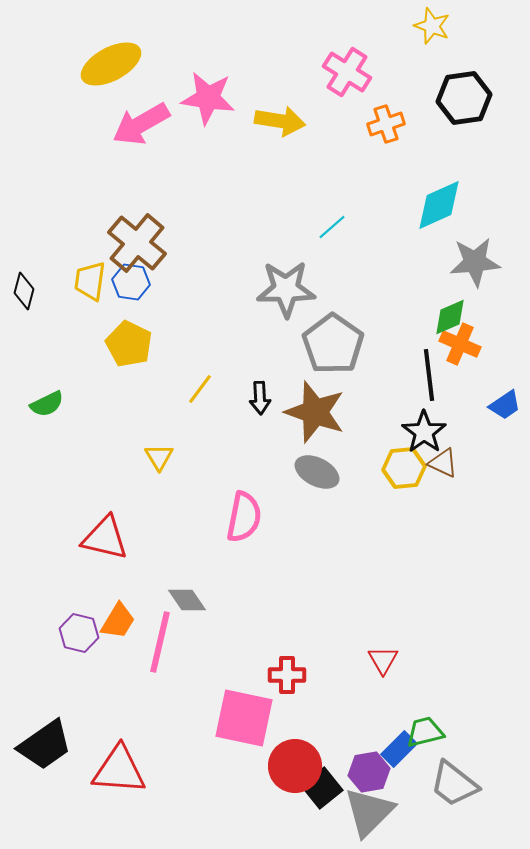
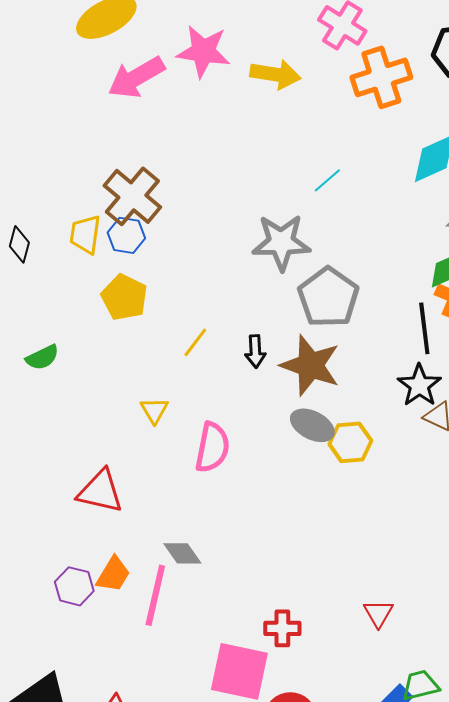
orange cross: (386, 124) -> (381, 77), size x1.6
yellow hexagon: (404, 468) -> (350, 442), moved
pink semicircle: (244, 517) -> (212, 447), moved

